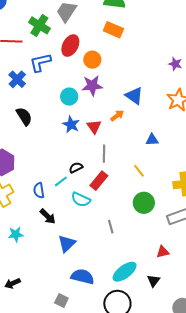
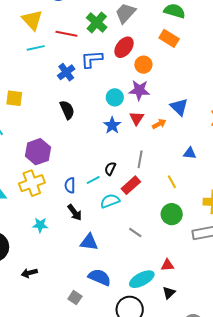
red triangle: (94, 127) -> (137, 118), moved
black semicircle: (76, 168) -> (110, 169), turned -48
cyan semicircle: (81, 200) -> (110, 201), turned 126
gray line: (111, 227) -> (135, 232), turned -48
blue triangle: (67, 244) -> (89, 242), turned 42
red triangle: (163, 252) -> (167, 265), moved

